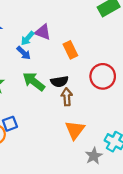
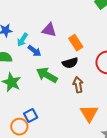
cyan arrow: (28, 38) -> (22, 40), moved
black semicircle: (59, 82) -> (70, 63), moved

